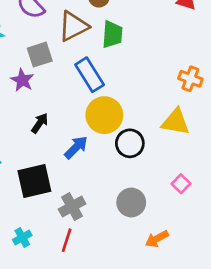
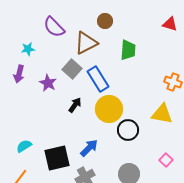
green trapezoid: (112, 34) -> (128, 50), moved
gray square: (40, 55) -> (72, 69), moved, turned -30
black arrow: (40, 123) -> (75, 105), moved
blue arrow: (76, 147) -> (89, 148), moved

